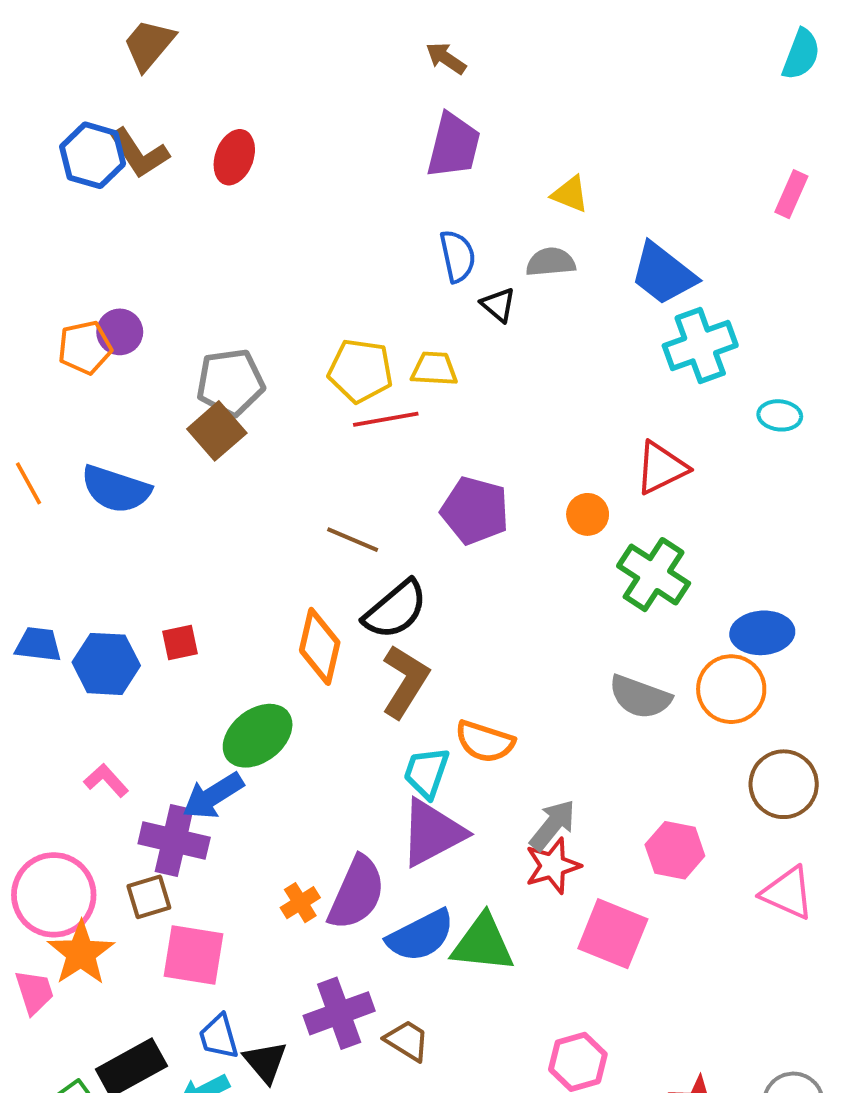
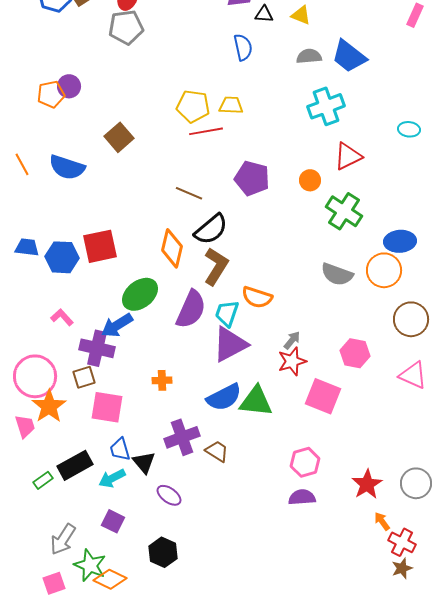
gray semicircle: (551, 262) -> (309, 56), moved
black triangle: (498, 305) -> (264, 14), moved, turned -36
cyan cross: (700, 346) -> (326, 106), moved
gray pentagon: (230, 382) -> (126, 27), moved
red square: (180, 643) -> (100, 246), size x1.8
gray arrow: (553, 825) -> (292, 340), size x0.7
purple semicircle: (357, 893) -> (191, 309), moved
orange cross: (300, 903) -> (162, 380), turned 30

